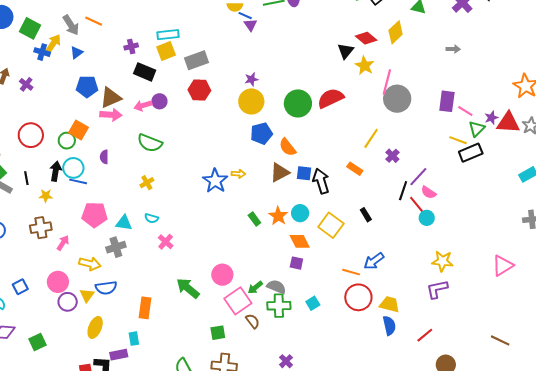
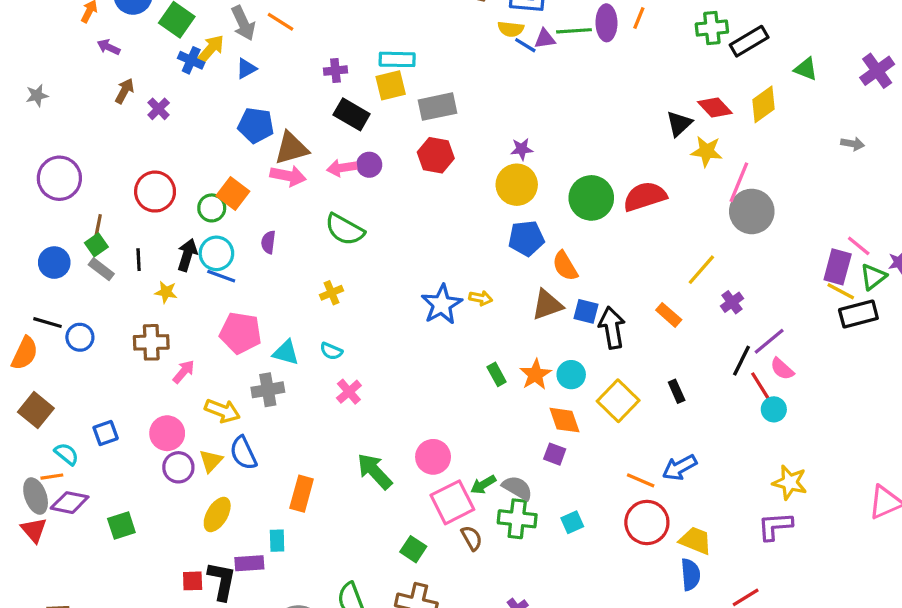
purple triangle: (250, 25) -> (545, 39), moved, turned 48
yellow star: (365, 66) -> (707, 151), turned -30
purple rectangle: (447, 101) -> (838, 267), moved
blue semicircle: (106, 288) -> (243, 453), turned 65
green square: (218, 333) -> (413, 549), turned 35

